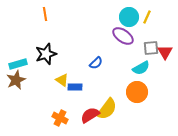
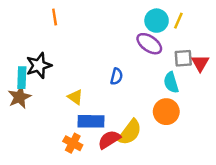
black star: (46, 54) -> (39, 66), moved
blue semicircle: (96, 63) -> (116, 76), turned -32
cyan rectangle: (18, 64) -> (22, 78), turned -72
cyan semicircle: (141, 68) -> (171, 82), turned 102
blue rectangle: (75, 87) -> (91, 121), moved, size x1.5

